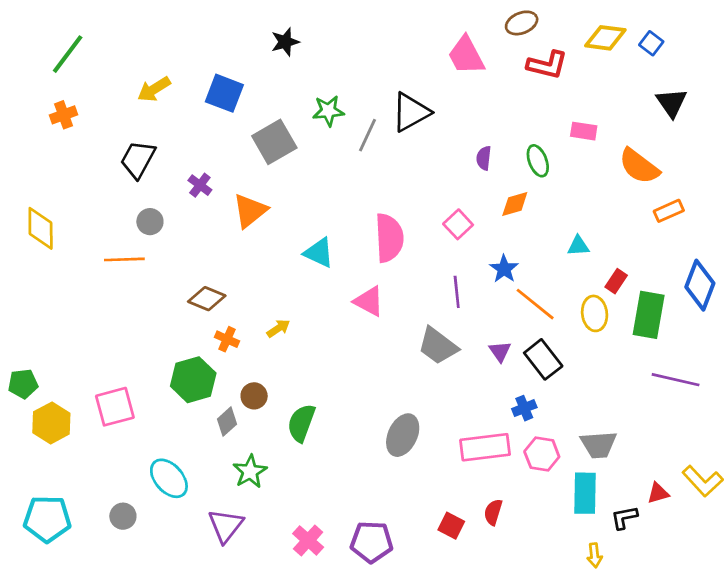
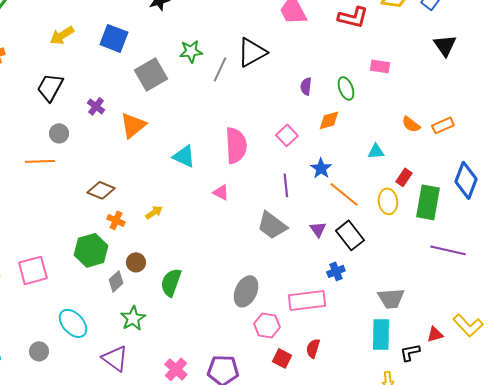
orange semicircle: (639, 166) -> (411, 124), moved, size x0.6
pink triangle: (369, 301) -> (221, 192), size x0.7
pink hexagon: (542, 454) -> (267, 325), moved
purple triangle: (226, 526) -> (115, 358), turned -32

